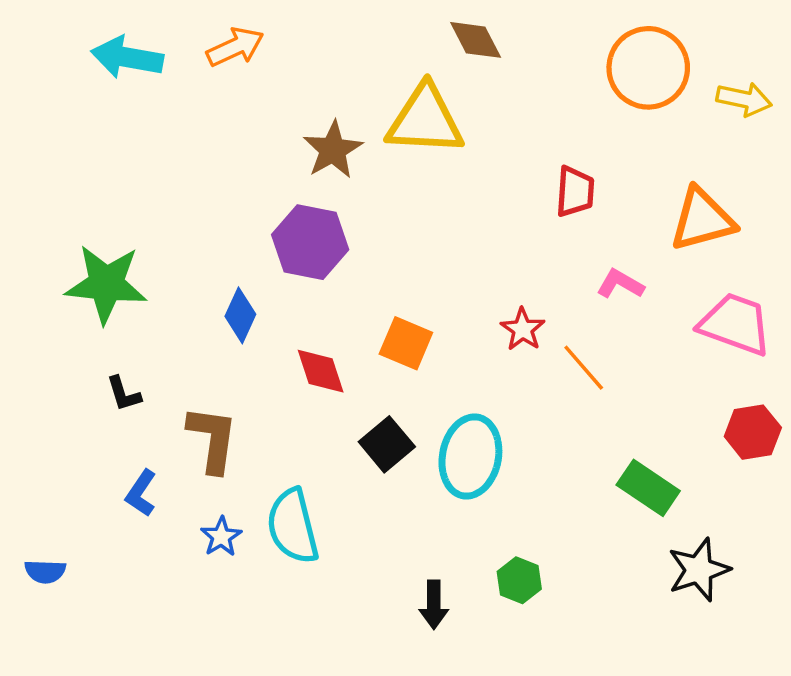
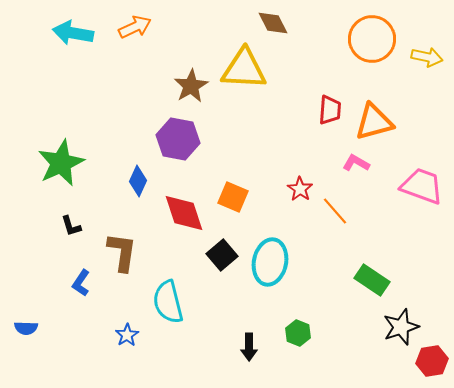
orange triangle: (702, 219) -> (374, 122), moved
green star: (106, 284) -> (61, 163), turned -30
red diamond: (321, 371) -> (184, 213), size x1.4
red hexagon: (753, 432) -> (432, 361), moved
blue star: (221, 537) -> (127, 335), moved

